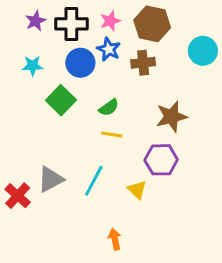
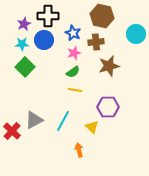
purple star: (36, 21) -> (24, 24), moved
pink star: (110, 21) -> (74, 53), moved
blue circle: (80, 63) -> (44, 40), moved
green square: (61, 100) -> (25, 67), moved
brown star: (172, 117) -> (109, 66), moved
orange arrow: (115, 239) -> (79, 150), moved

